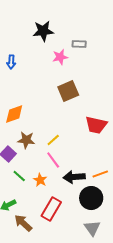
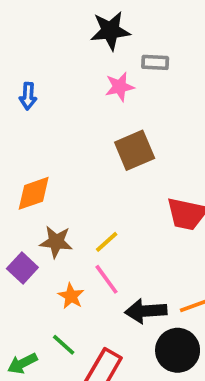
black star: (43, 31) -> (110, 31), moved
green line: (19, 176) -> (64, 345), moved
orange star: (40, 180) -> (71, 296), moved

